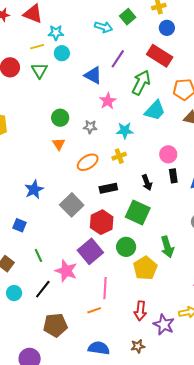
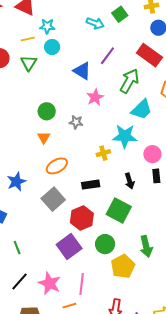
cyan star: (125, 130) -> (125, 136), moved, size x1.4
orange ellipse: (88, 162) -> (57, 166), moved
pink star: (66, 271) -> (50, 283), moved

